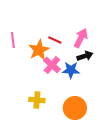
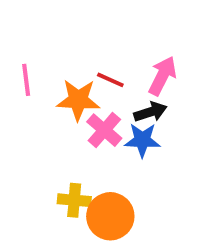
orange star: (39, 50) -> (78, 100), turned 30
black arrow: (85, 56) -> (150, 112), moved
orange circle: (75, 108) -> (110, 216), moved

